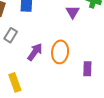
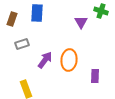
gray rectangle: (11, 35) -> (22, 44), turned 40

